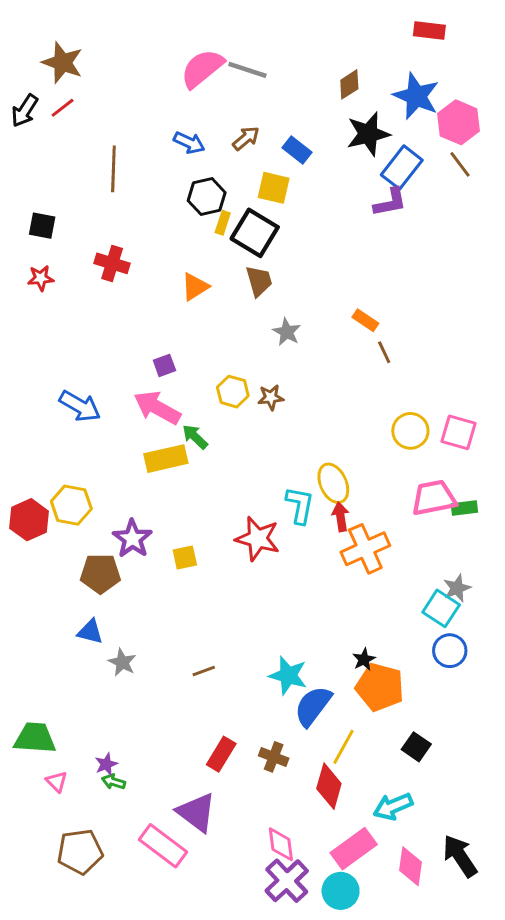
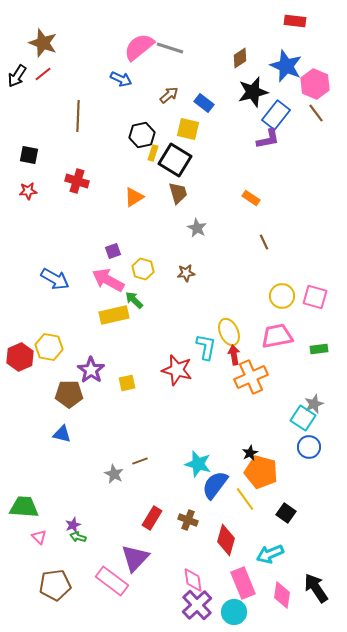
blue arrow: (189, 143) -> (121, 79), moved
orange rectangle: (365, 320) -> (251, 198), moved
yellow hexagon: (233, 392) -> (143, 269), moved
pink trapezoid: (434, 498) -> (277, 336), moved
gray star: (122, 662) -> (114, 474), moved
yellow line: (343, 747) -> (245, 499), moved, turned -65
purple triangle: (196, 812) -> (135, 558), turned 36
pink rectangle: (354, 849) -> (243, 583), turned -76

